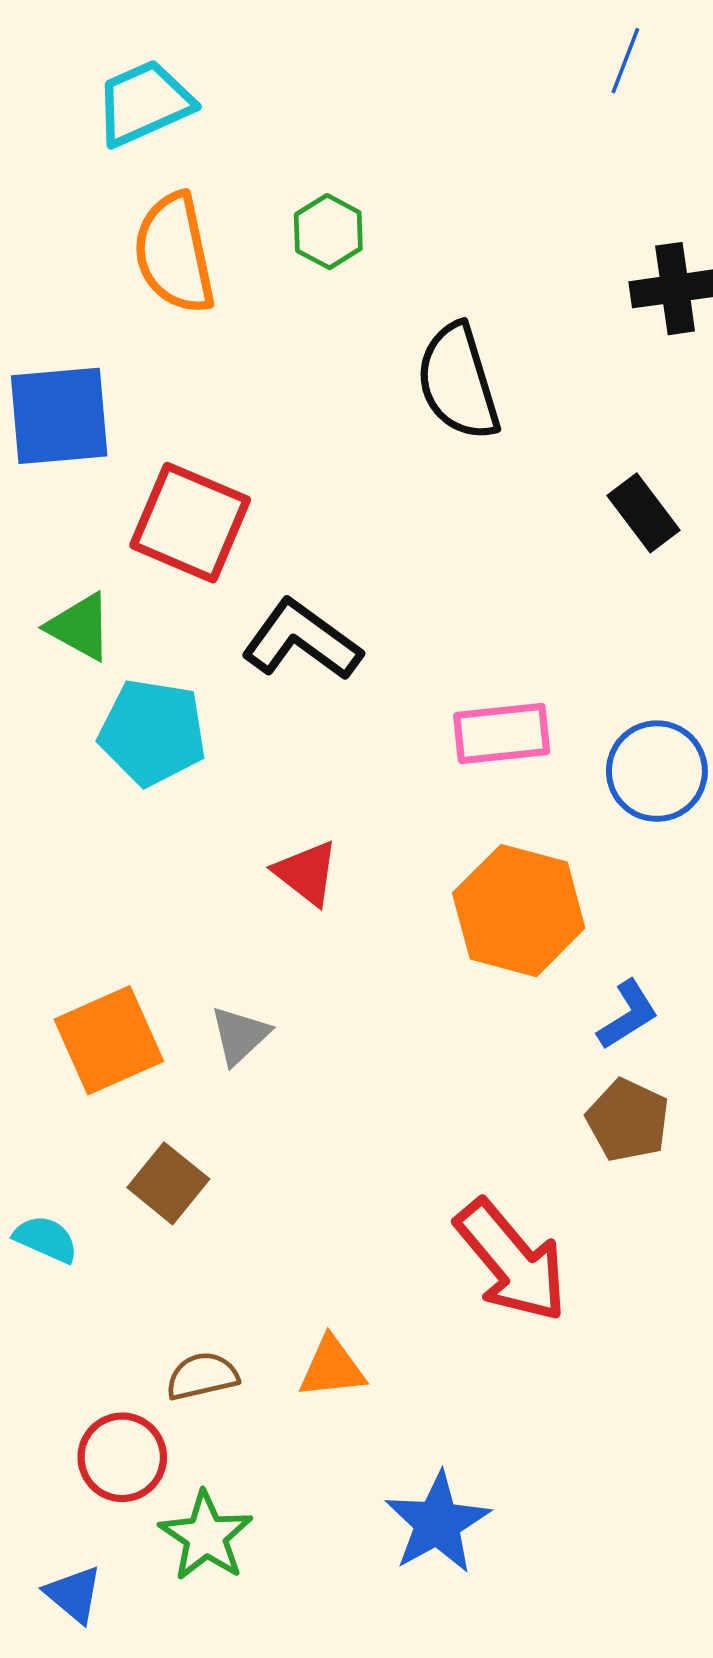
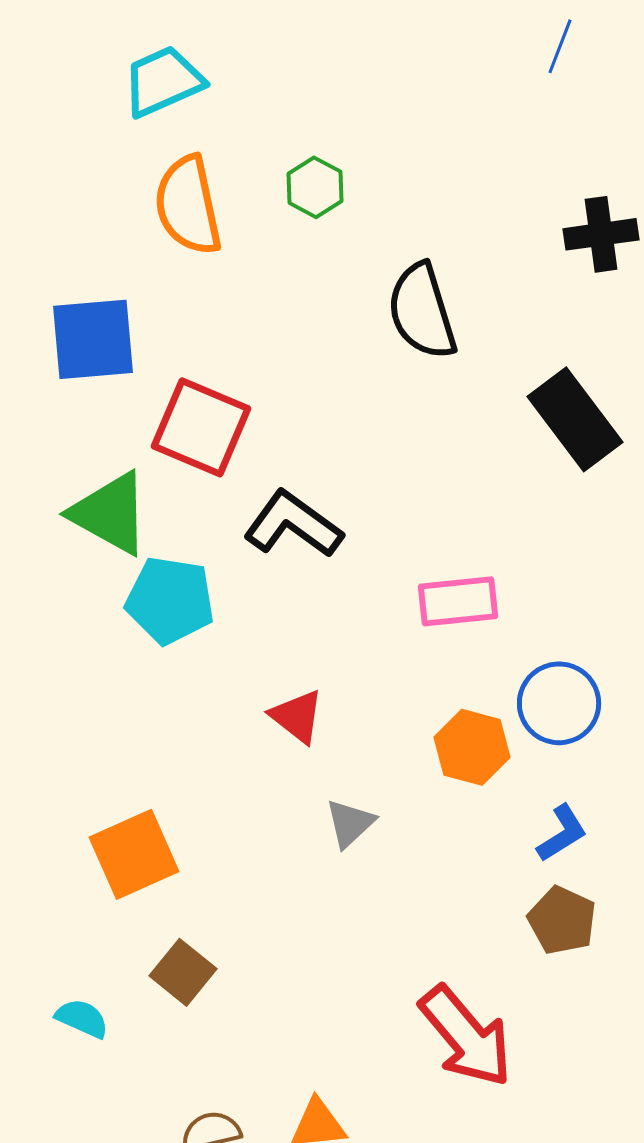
black rectangle: (644, 513) -> (575, 419), size x1.6
green triangle: (80, 627) -> (110, 513), size x1.5
blue circle: (657, 771) -> (559, 703), moved
orange hexagon: (519, 911) -> (472, 747), size x0.7
gray triangle: (240, 1035) -> (350, 823), moved

